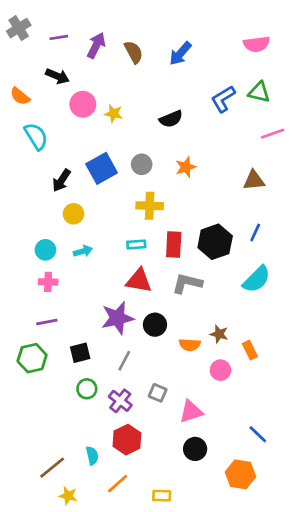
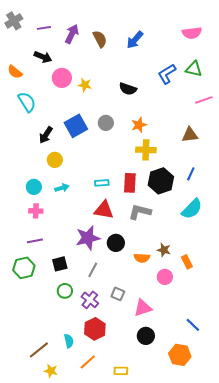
black semicircle: (171, 119) -> (128, 89), turned 42
yellow cross: (150, 206) -> (146, 150), moved

